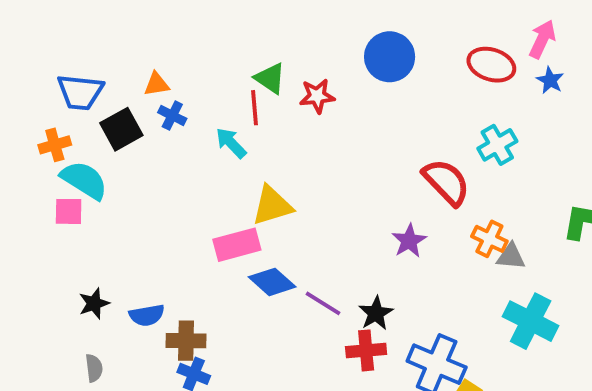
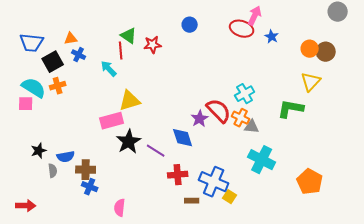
pink arrow: (542, 39) -> (255, 16), moved
blue circle: (390, 57) -> (190, 25), size x0.6
orange cross: (55, 145) -> (58, 86), moved
cyan cross: (497, 145) -> (245, 94), moved
red semicircle: (446, 182) -> (219, 111), moved
blue diamond: (272, 282) -> (183, 138), moved, turned 30
black star: (376, 313) -> (129, 142), moved, size x1.4
gray semicircle: (94, 368) -> (53, 171), moved

